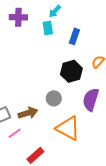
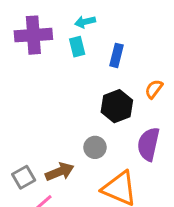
cyan arrow: (55, 11) -> (85, 22), turned 40
purple cross: (18, 17) -> (33, 35), size x1.4

